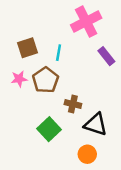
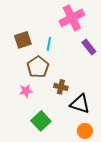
pink star: (19, 79) -> (26, 91), moved
green square: (49, 129) -> (41, 121), moved
orange circle: (87, 154) -> (85, 131), moved

